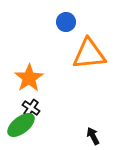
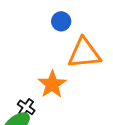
orange star: (29, 78) -> (52, 84), moved

